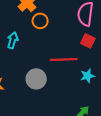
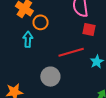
cyan arrow: (13, 40) -> (28, 39), moved

